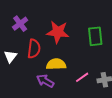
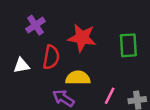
white triangle: (10, 56) -> (21, 65), turned 40
pink line: (82, 77) -> (110, 96), turned -32

